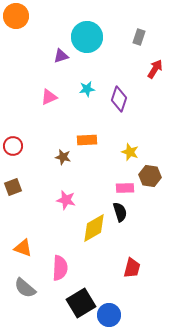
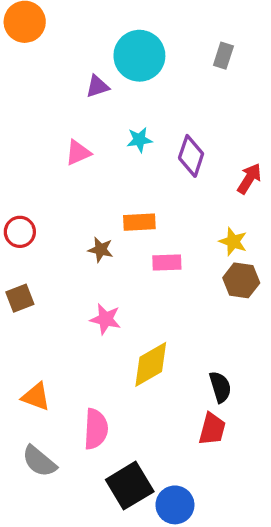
red arrow: (155, 69) -> (249, 179), moved
yellow star: (130, 152) -> (233, 242), moved
pink rectangle: (125, 188) -> (167, 263), moved
black semicircle: (120, 212) -> (220, 387), moved

